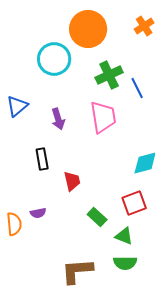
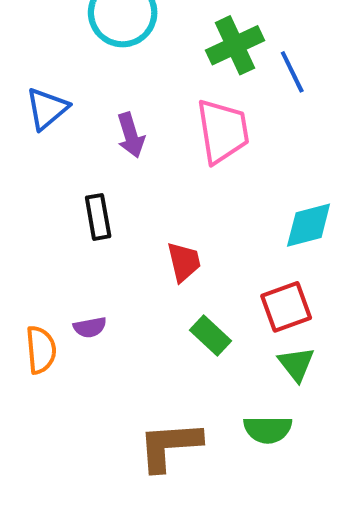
red trapezoid: (72, 181) -> (184, 262), moved
green triangle: (124, 236) -> (296, 364), moved, turned 30

